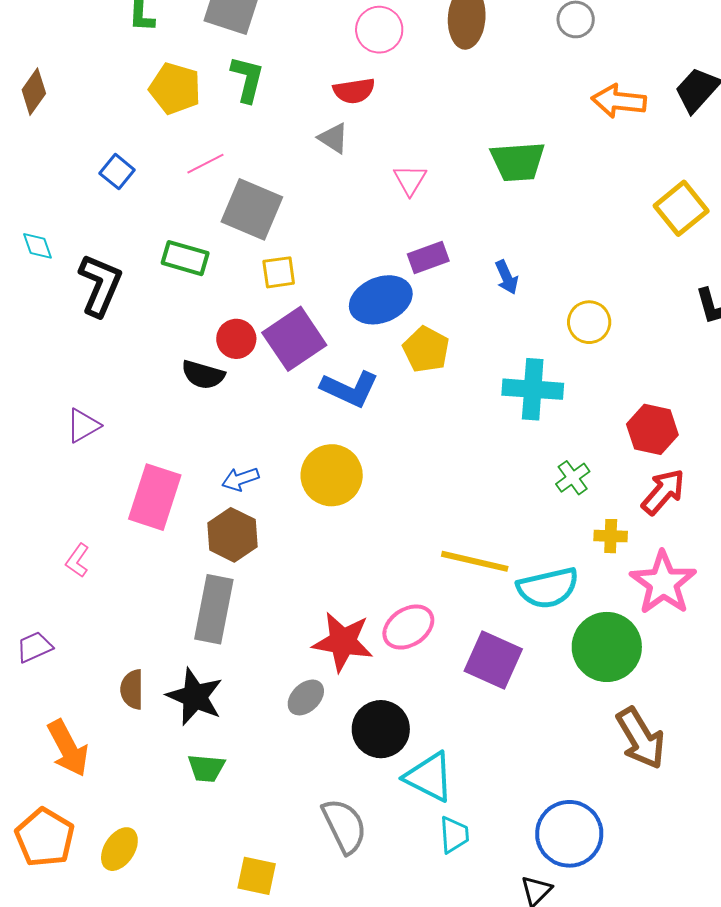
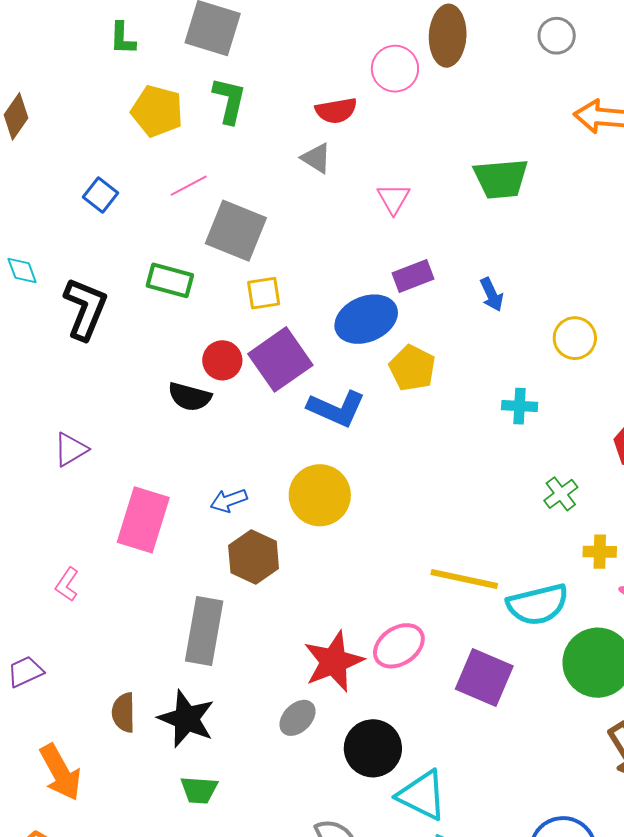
pink circle: (379, 30) -> (395, 69), moved
cyan cross: (533, 389) -> (520, 406), size x0.6
brown hexagon: (232, 535) -> (254, 557), moved
red star: (343, 642) -> (334, 662), turned -30

